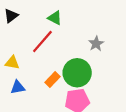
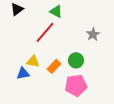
yellow triangle: (12, 63) -> (33, 61), moved
green circle: (77, 73) -> (76, 60), size x0.6

